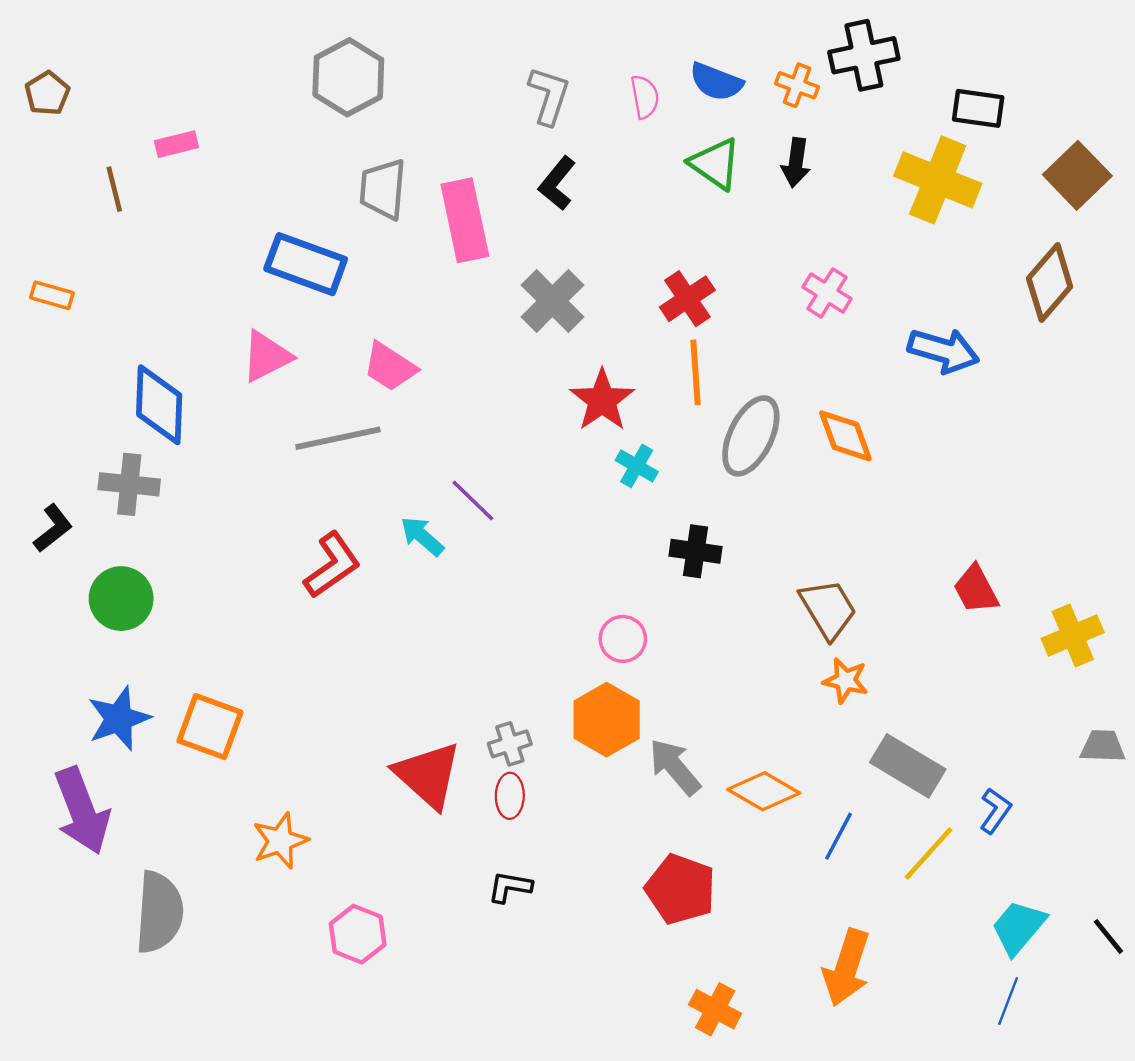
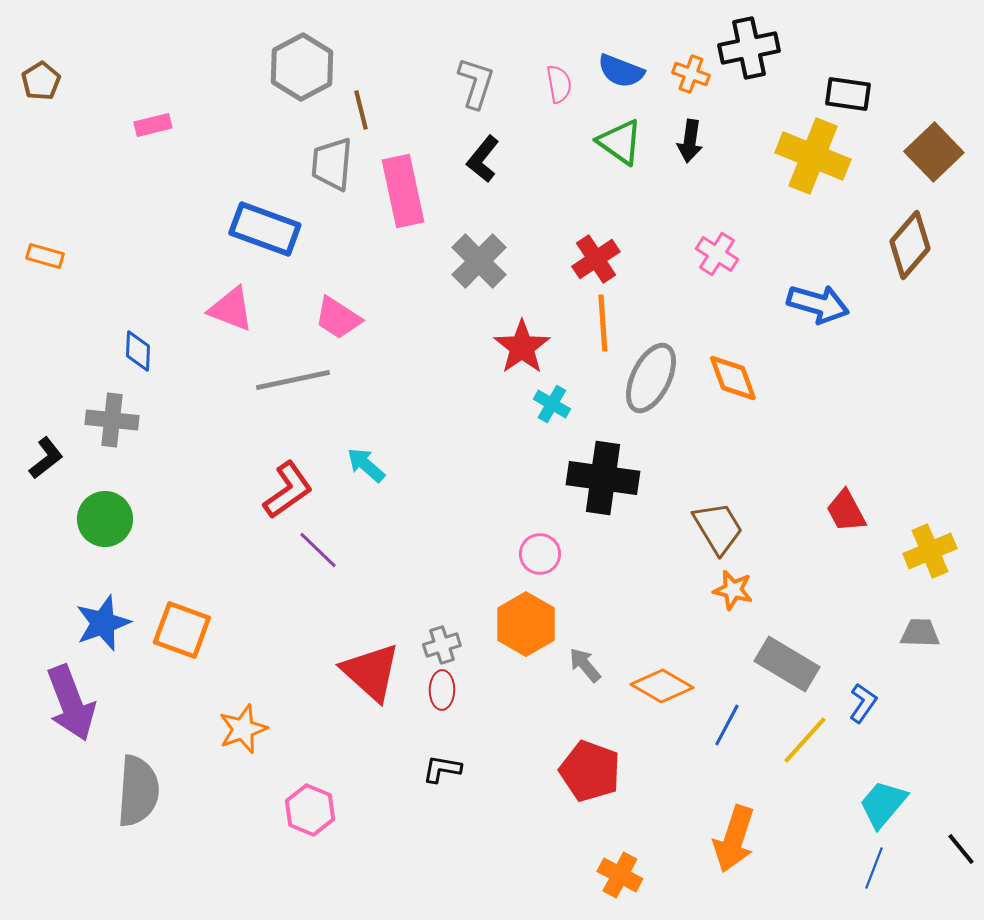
brown line: (114, 189) -> (361, 110), moved
pink triangle: (266, 356) -> (231, 309), turned 48
blue diamond: (159, 405) -> (138, 351), size x0.6
purple line: (473, 501) -> (318, 550), moved
black cross: (696, 551) -> (603, 478), size x1.6
gray trapezoid: (1103, 746) -> (920, 633), moved
gray arrow: (675, 767) -> (585, 665), size x0.7
black line: (1108, 936) -> (961, 849), moved

